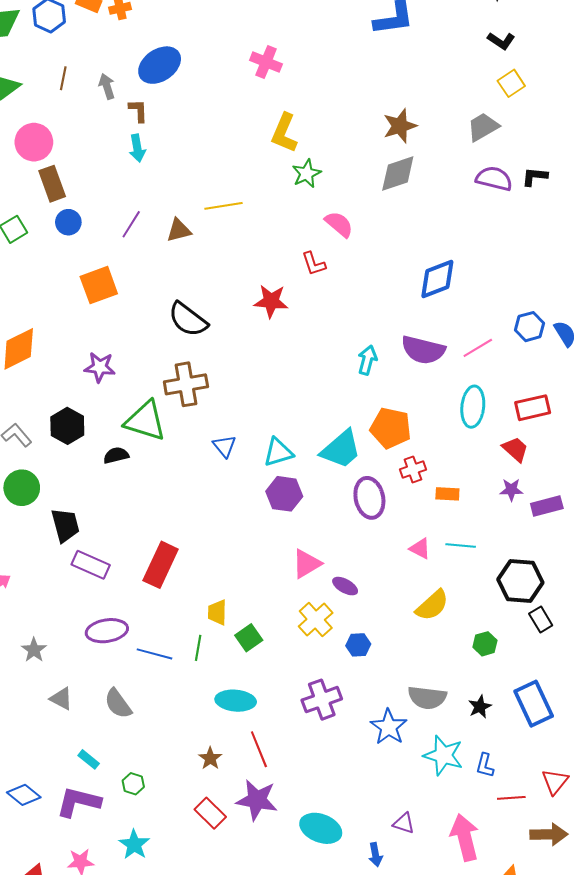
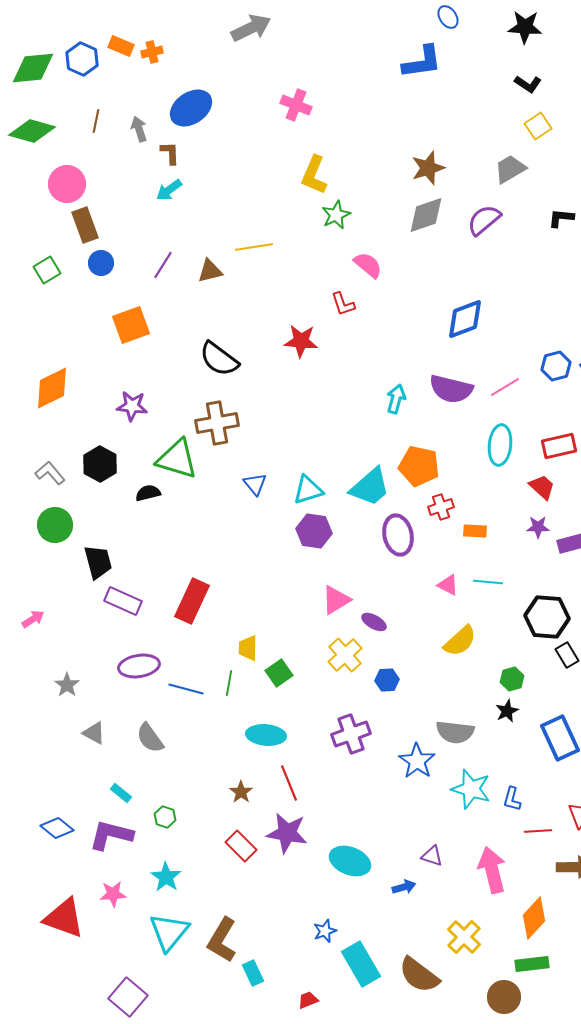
cyan arrow: (137, 148) -> (169, 190), turned 64
purple semicircle: (494, 179) -> (484, 220), moved, turned -54
black star: (480, 707) -> (507, 711), moved
blue arrow: (375, 855) -> (404, 887), turned -95

